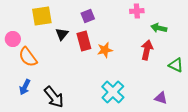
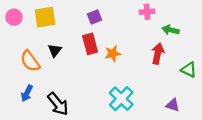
black triangle: (62, 34) -> (55, 50), moved
pink circle: (13, 39) -> (14, 17), moved

